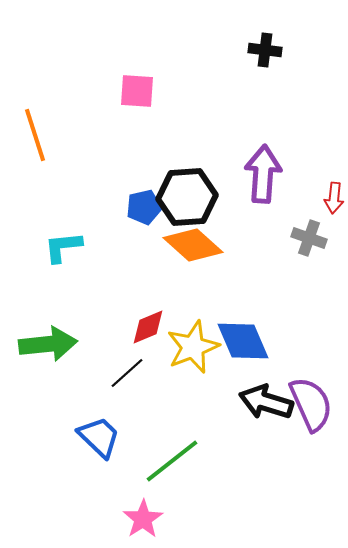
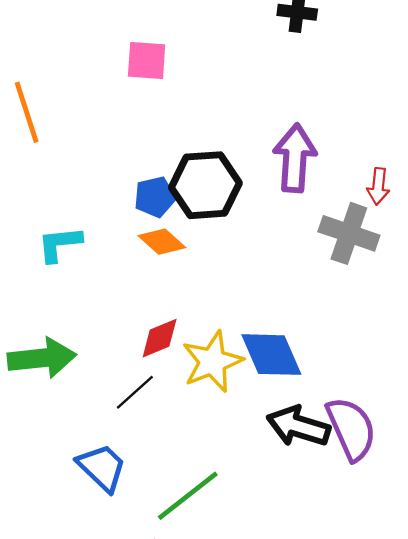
gray cross: (309, 238) -> (349, 233), size x1.4
orange diamond: (193, 245) -> (162, 242), moved, size x0.7

